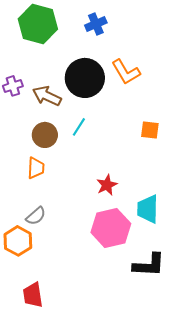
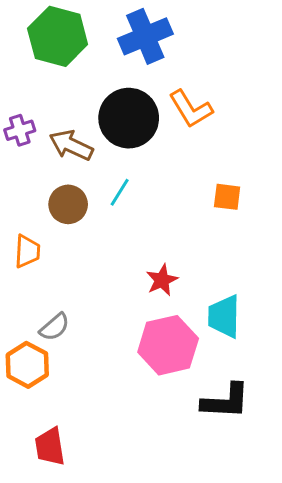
blue cross: (96, 24) -> (145, 36), size x1.6
orange trapezoid: (36, 168) -> (27, 251), moved

